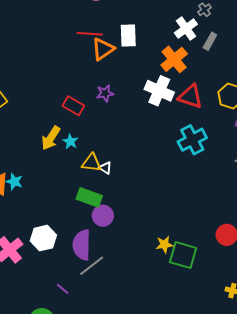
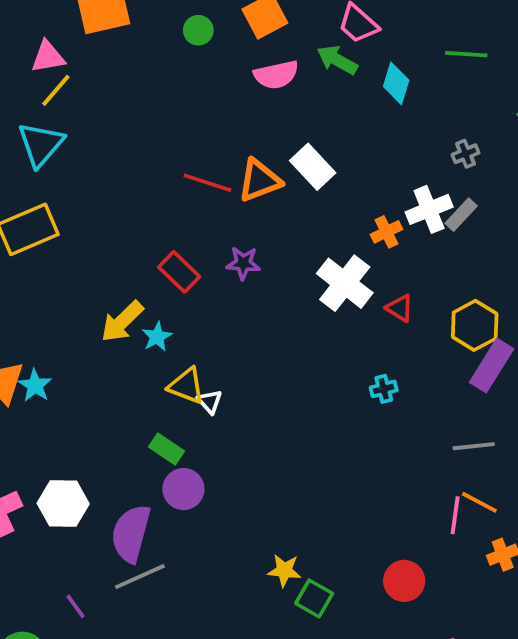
white cross: (186, 28) -> (429, 209), moved
red line: (90, 34) -> (207, 183), moved
white rectangle: (128, 35) -> (313, 167), turned -55
orange cross: (174, 59) -> (386, 232), size x0.6
red triangle: (190, 97) -> (400, 308), size x0.6
cyan cross: (192, 140) -> (384, 389), size x0.5
green rectangle: (89, 197) -> (167, 449), size x0.7
green square: (183, 255) -> (314, 598), size x0.7

